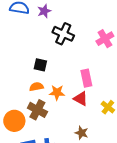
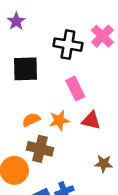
black cross: (63, 34) -> (68, 45), moved
black square: (40, 65) -> (25, 69), moved, size x1.5
pink rectangle: (86, 78) -> (75, 89), moved

